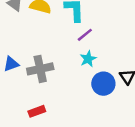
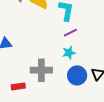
gray cross: (40, 69) -> (41, 70), moved

